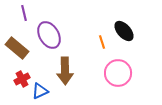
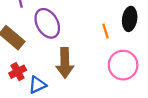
black ellipse: (124, 31) -> (130, 19), turned 50

